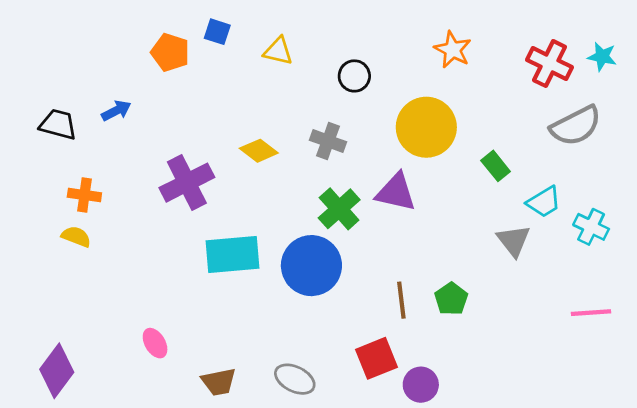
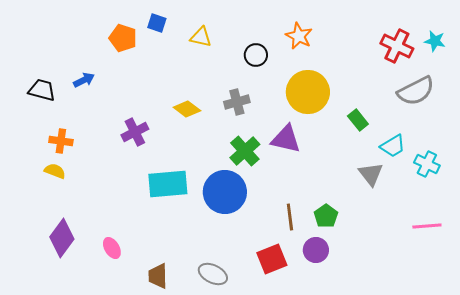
orange star: (453, 50) -> (299, 36), moved
gray cross: (328, 141) -> (237, 102), turned -35
purple cross: (187, 183) -> (135, 132), size x0.7
purple diamond: (57, 371) -> (62, 238), moved
brown trapezoid: (219, 382) -> (158, 276), turned 100
purple circle: (421, 385) -> (316, 250), moved

